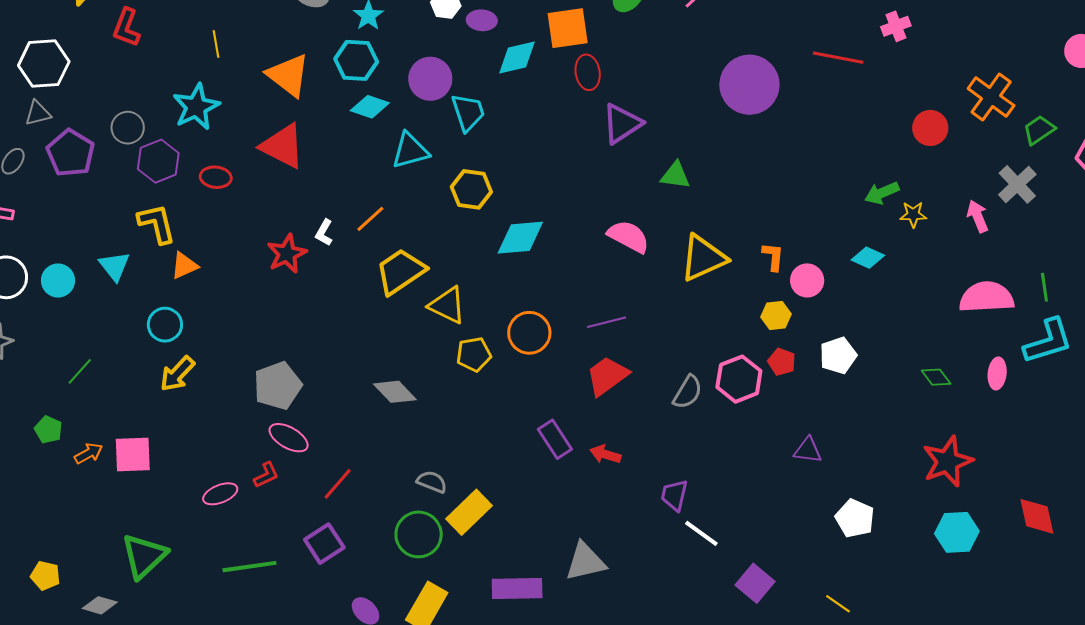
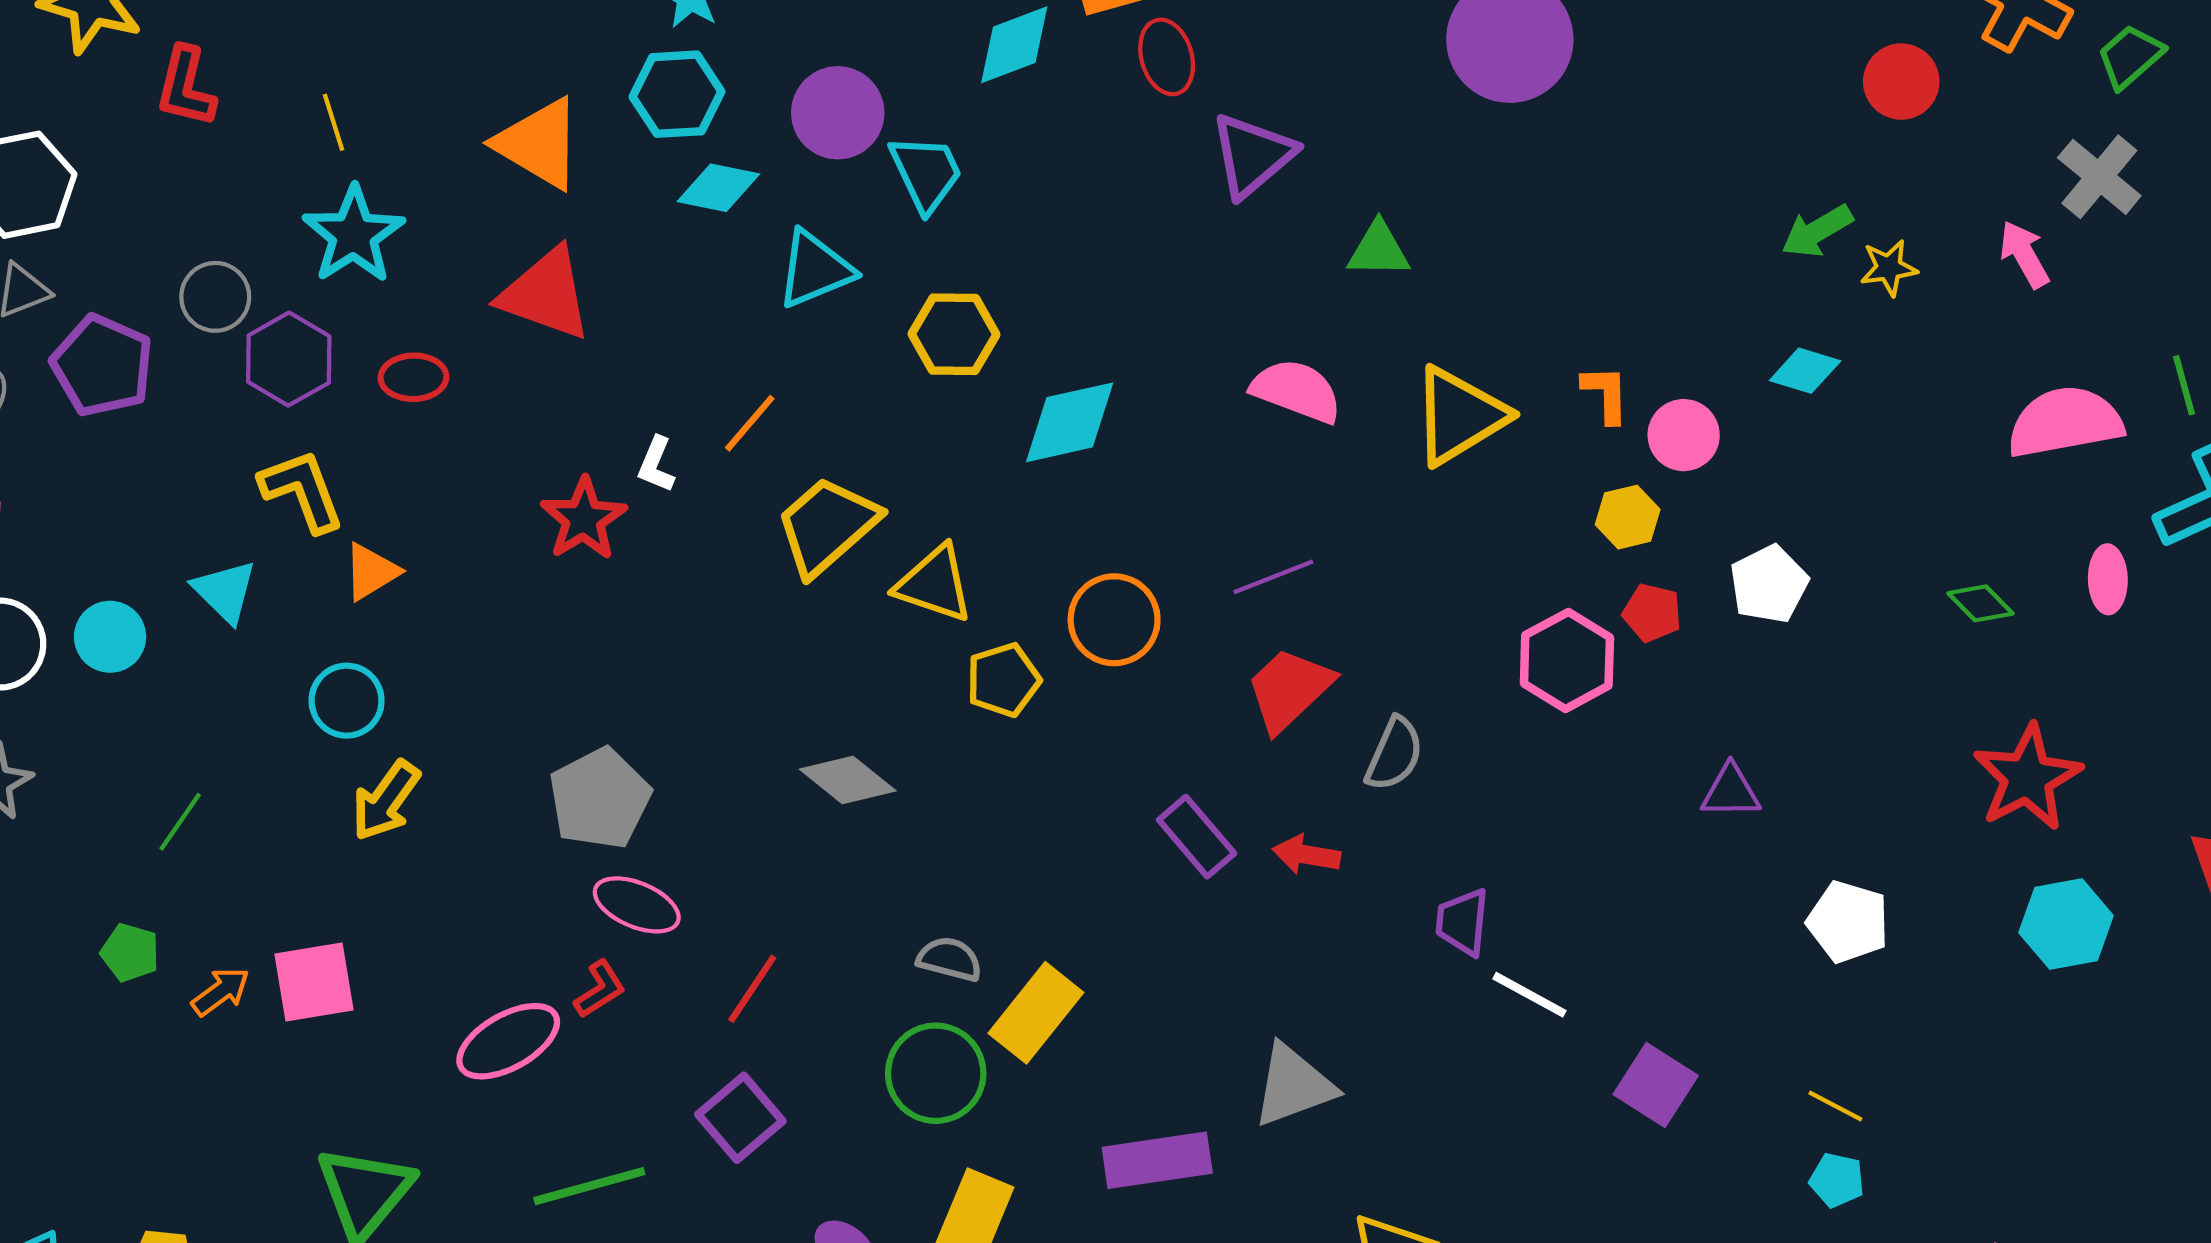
yellow line: (216, 44) -> (334, 122), moved
gray semicircle: (688, 392) -> (1394, 754), moved
pink ellipse: (220, 494) -> (508, 1041), size x1.4

